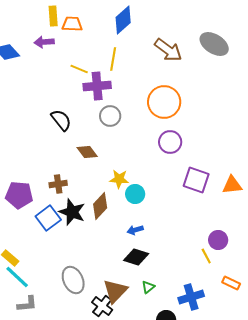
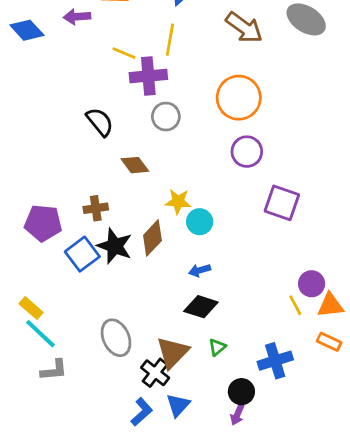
orange triangle: (232, 185) -> (330, 305), moved

